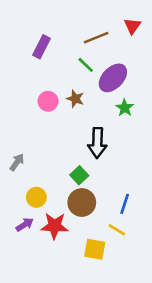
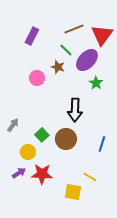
red triangle: (132, 26) -> (102, 35), moved, size x1.6
brown star: (75, 99) -> (58, 67), moved
green square: (79, 175) -> (42, 135), moved
brown circle: (82, 202) -> (66, 139), moved
blue line: (125, 204) -> (102, 144), moved

